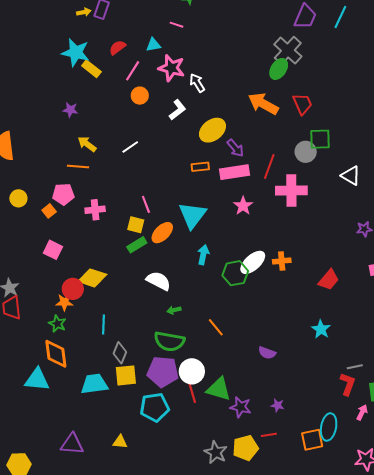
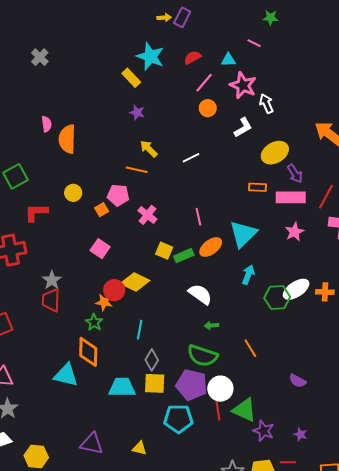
yellow rectangle: (91, 69) -> (131, 78), moved
pink cross: (95, 210) -> (147, 215), turned 36
yellow square: (136, 225) -> (164, 251), moved

